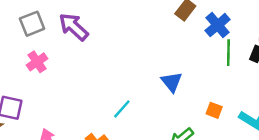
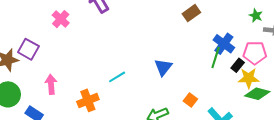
blue cross: (218, 25) -> (224, 44), moved, turned -30
pink cross: (37, 62) -> (61, 19), turned -30

